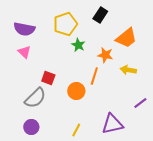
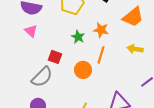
green star: (78, 45) -> (78, 37), moved
orange star: (105, 55) -> (101, 30), moved

